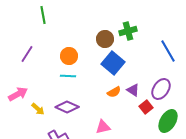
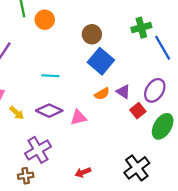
green cross: (128, 31) -> (141, 28), moved
orange circle: (69, 56) -> (45, 20), moved
pink triangle: (103, 127) -> (78, 117), moved

